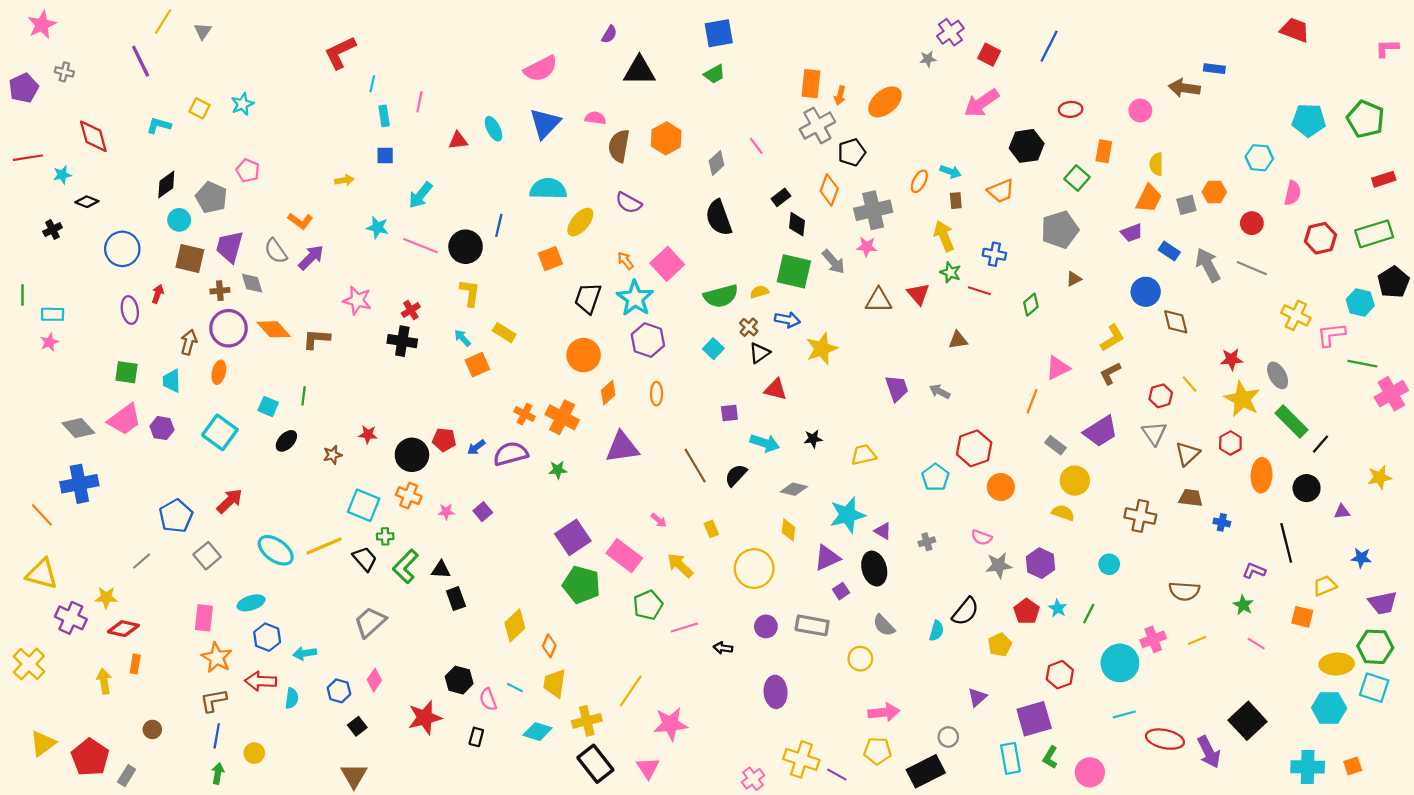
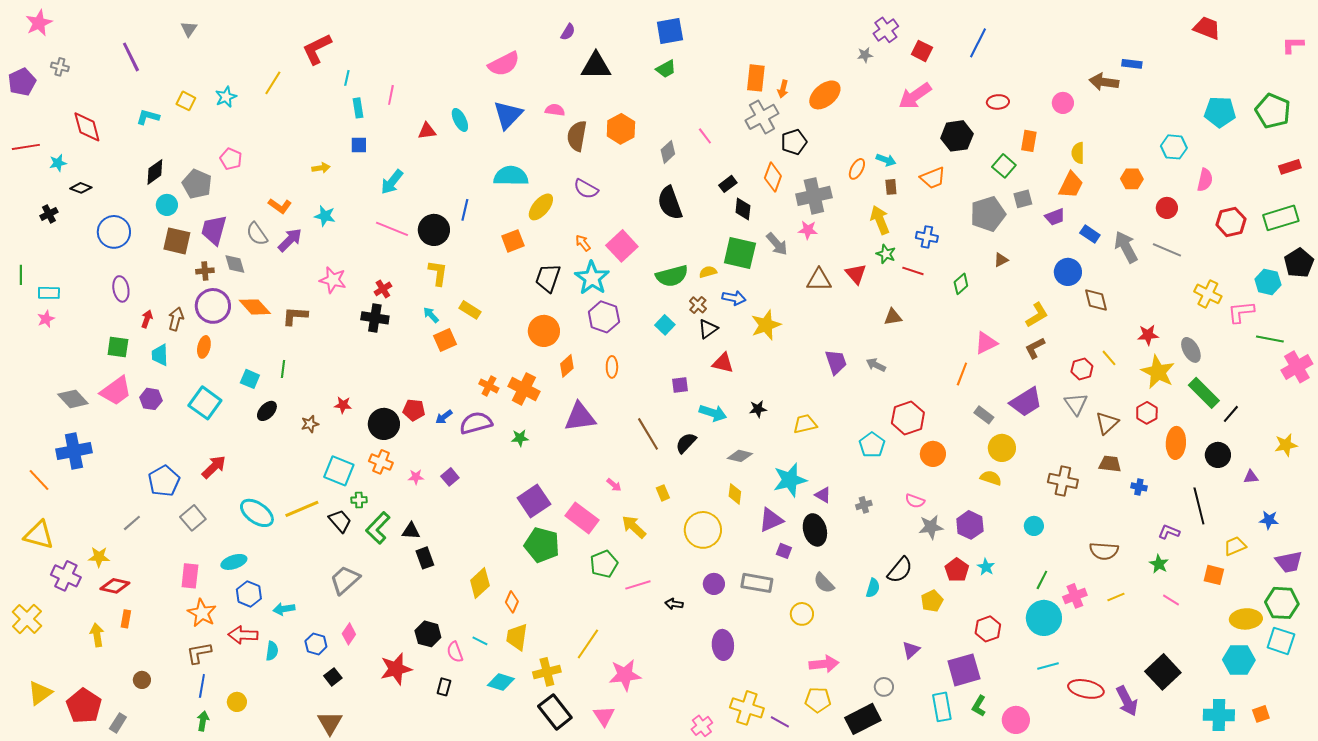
yellow line: (163, 21) -> (273, 83), moved
gray square: (1186, 205) -> (1023, 199), moved
cyan star: (378, 227) -> (325, 216), moved
red arrow: (158, 294) -> (147, 319), moved
purple square: (841, 591) -> (784, 551), turned -35
green line: (1089, 614) -> (1042, 580), moved

